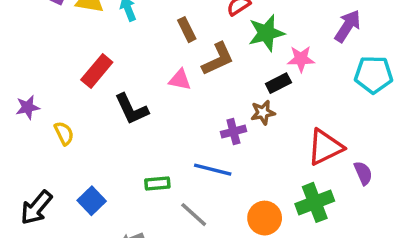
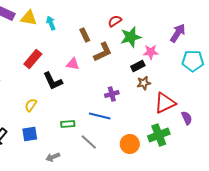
pink triangle: (180, 80) -> (73, 64), moved
brown star: (263, 113) -> (144, 83), moved
yellow semicircle: (64, 133) -> (31, 105), moved, turned -120
blue square: (92, 201) -> (30, 134), turned 35

